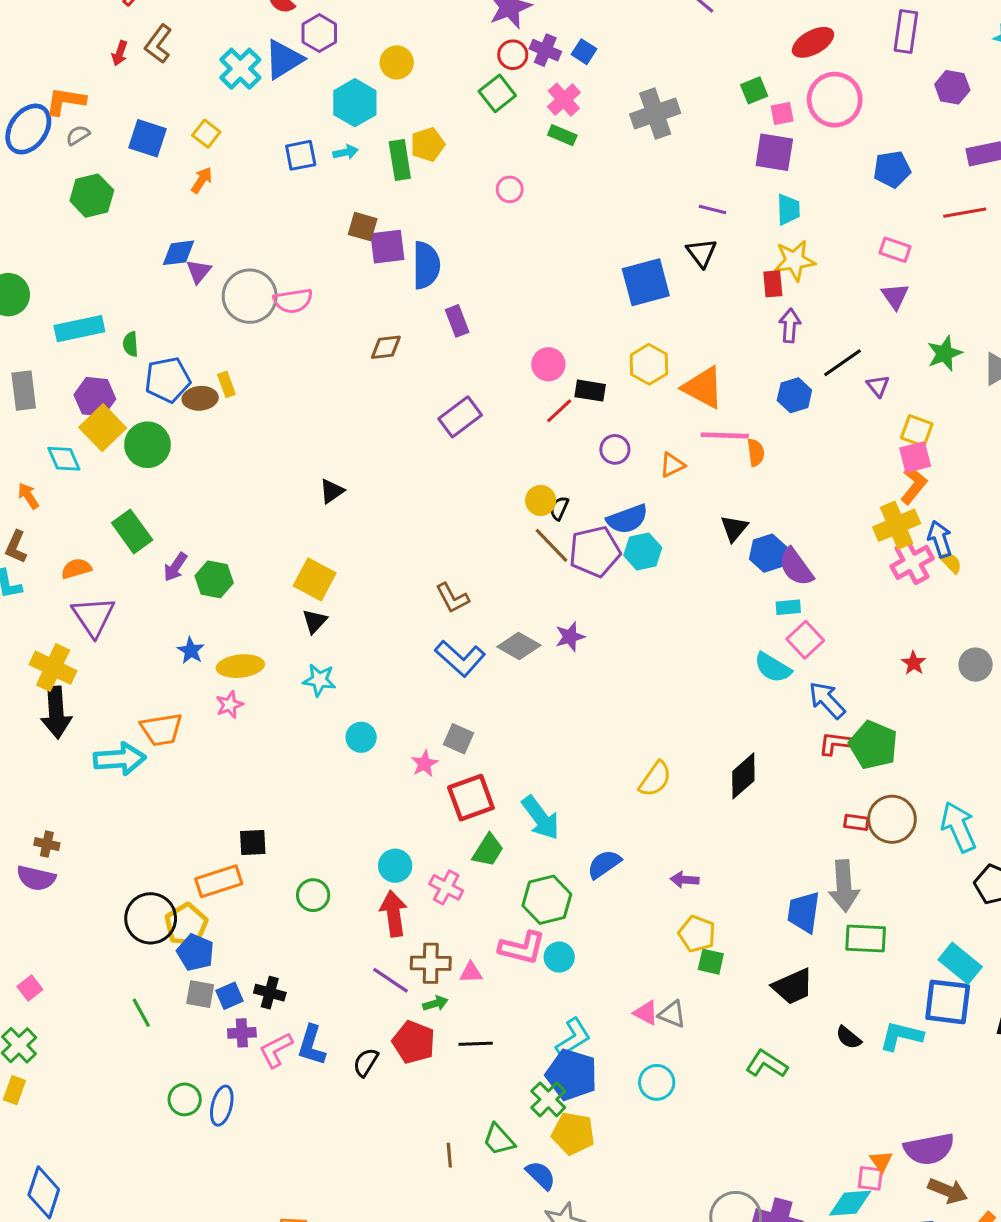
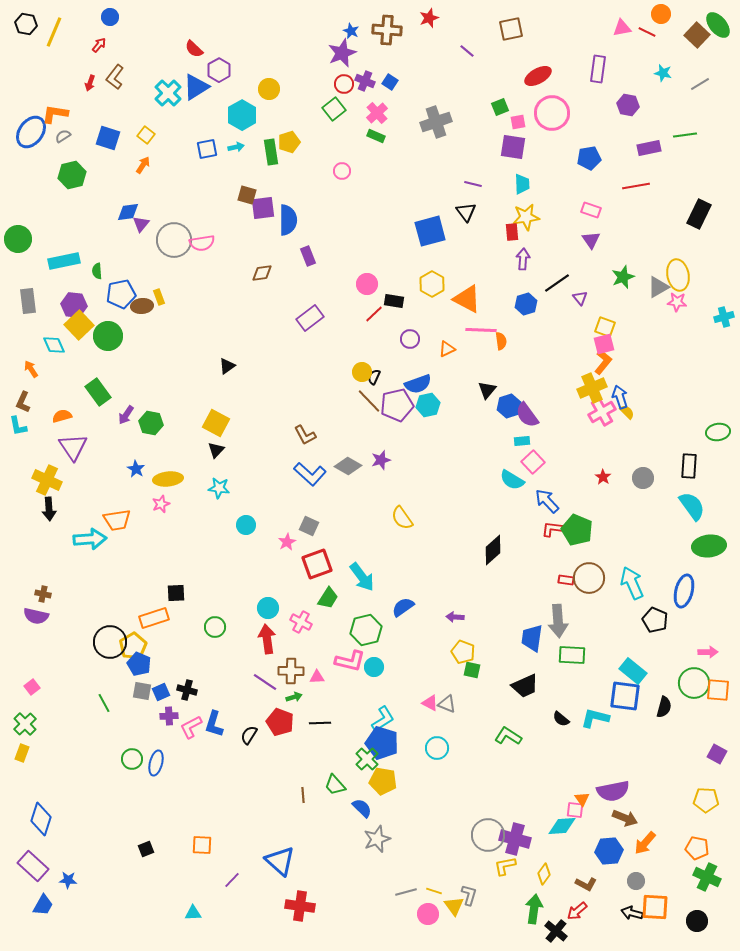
black arrow: (56, 712) -> (49, 509), size x0.7
yellow semicircle: (655, 779) -> (402, 518), moved, turned 110

